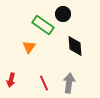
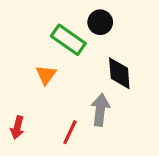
red line: (44, 83) -> (70, 132), turned 49
gray arrow: (69, 83) -> (100, 110), moved

